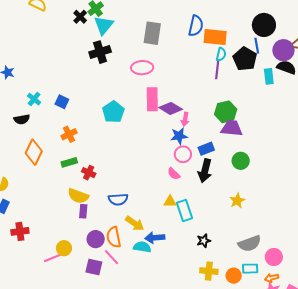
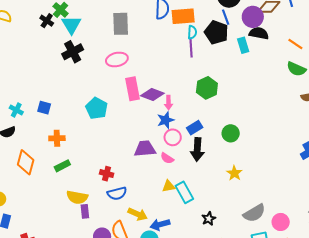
purple trapezoid: (232, 128) -> (145, 149), moved
orange cross: (69, 134) -> (57, 138), turned 35
red cross: (89, 173) -> (107, 174), moved

